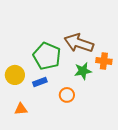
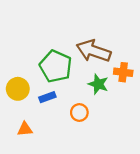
green star: (83, 71) -> (98, 84), turned 30

